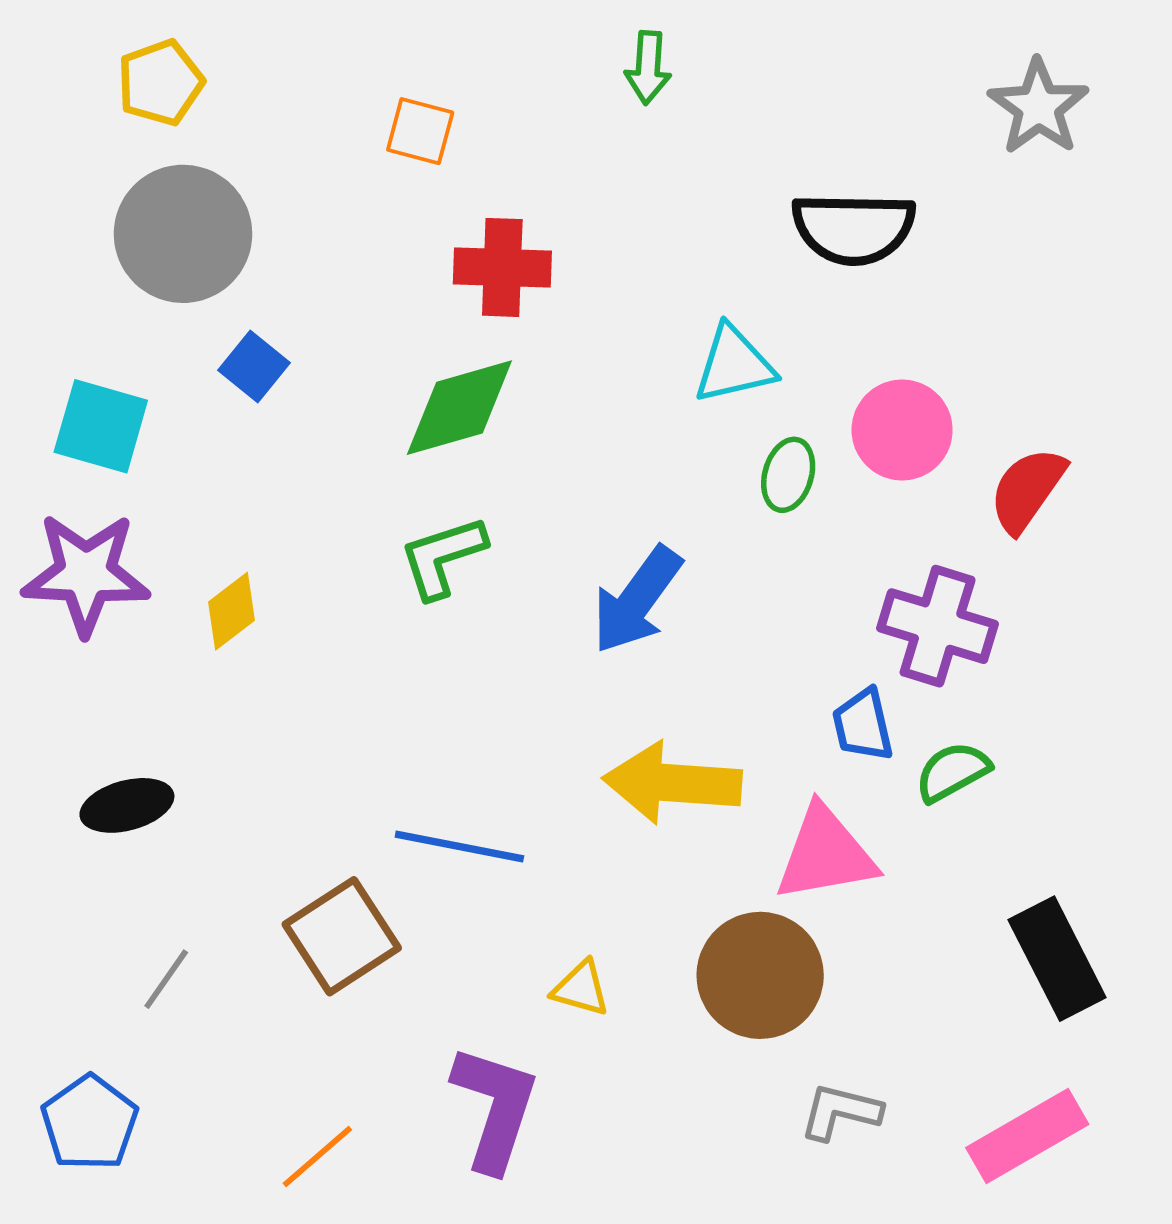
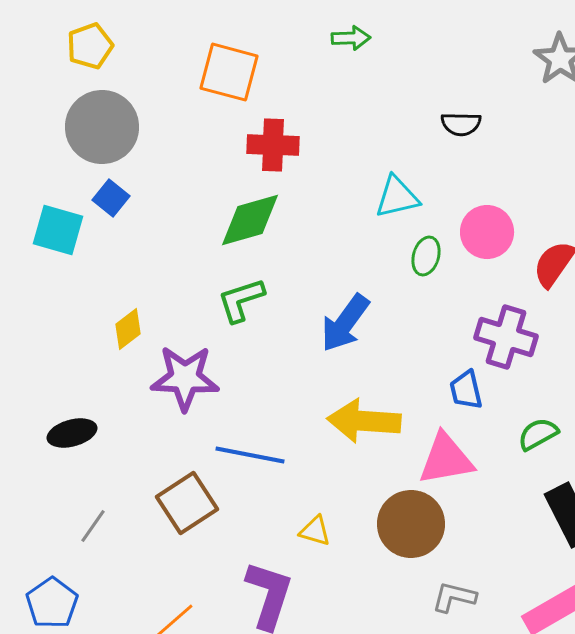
green arrow: (648, 68) -> (351, 38), turned -96
orange square: (420, 131) -> (229, 72), size x1.6
black semicircle: (854, 228) -> (461, 124), size x0.6
blue square: (254, 366) -> (111, 198), moved
purple star: (86, 574) -> (185, 378), moved
green semicircle: (952, 772) -> (538, 434), moved

